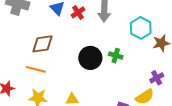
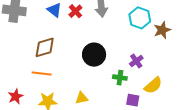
green cross: (116, 56) -> (120, 78), moved
purple cross: (157, 78) -> (136, 61), moved

